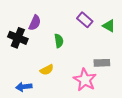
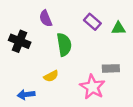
purple semicircle: (35, 23) -> (46, 18), moved, turned 133
green triangle: (109, 26) -> (118, 28), turned -32
green semicircle: (59, 41) -> (64, 45), size x1.5

